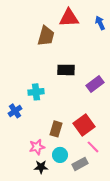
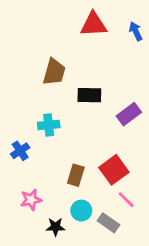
brown trapezoid: (46, 36) -> (54, 72), moved
pink star: (37, 147) -> (31, 200), moved
gray rectangle: (80, 164) -> (108, 223), turned 63

